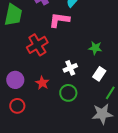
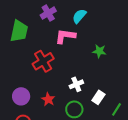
green star: (95, 48) -> (99, 51), moved
white rectangle: (99, 74) -> (98, 97), moved

